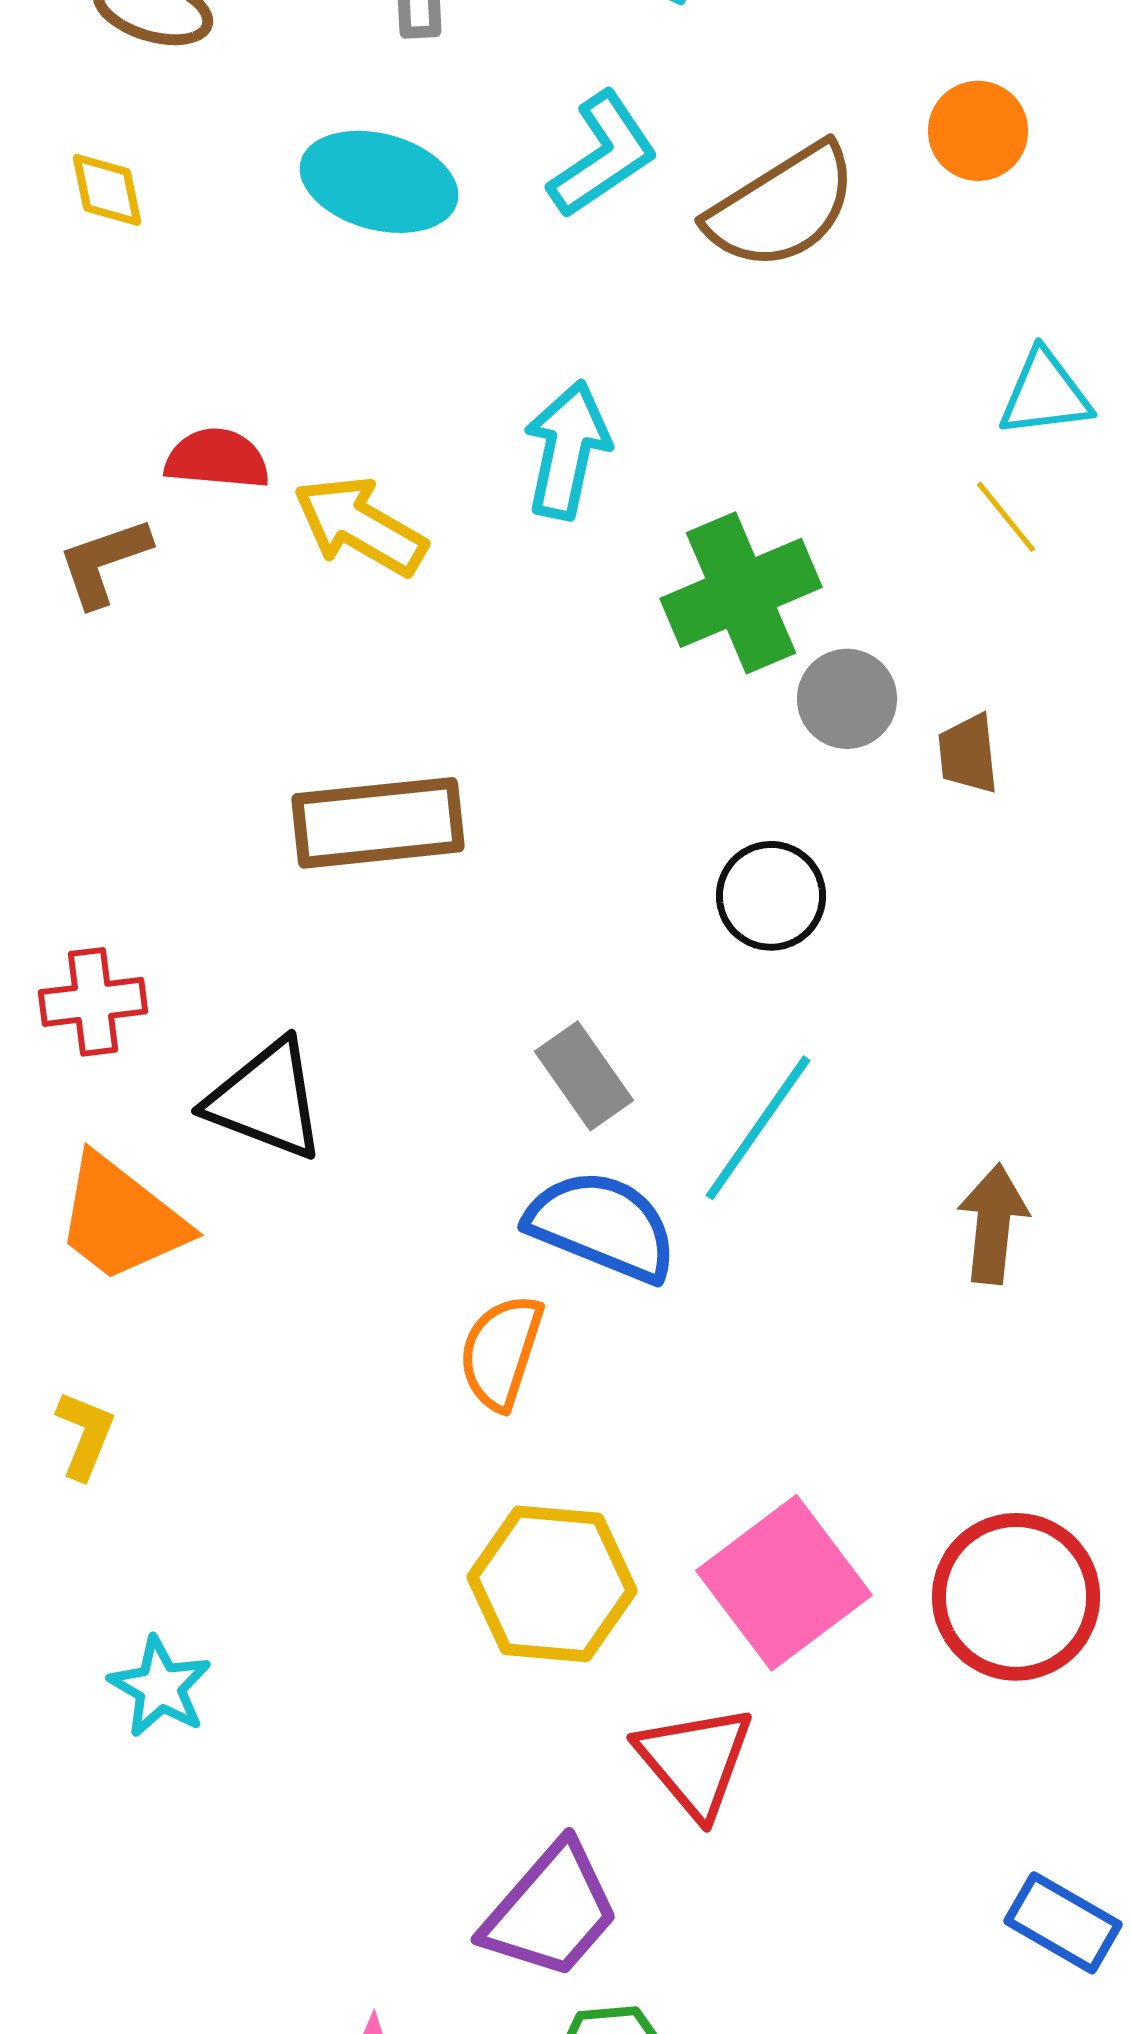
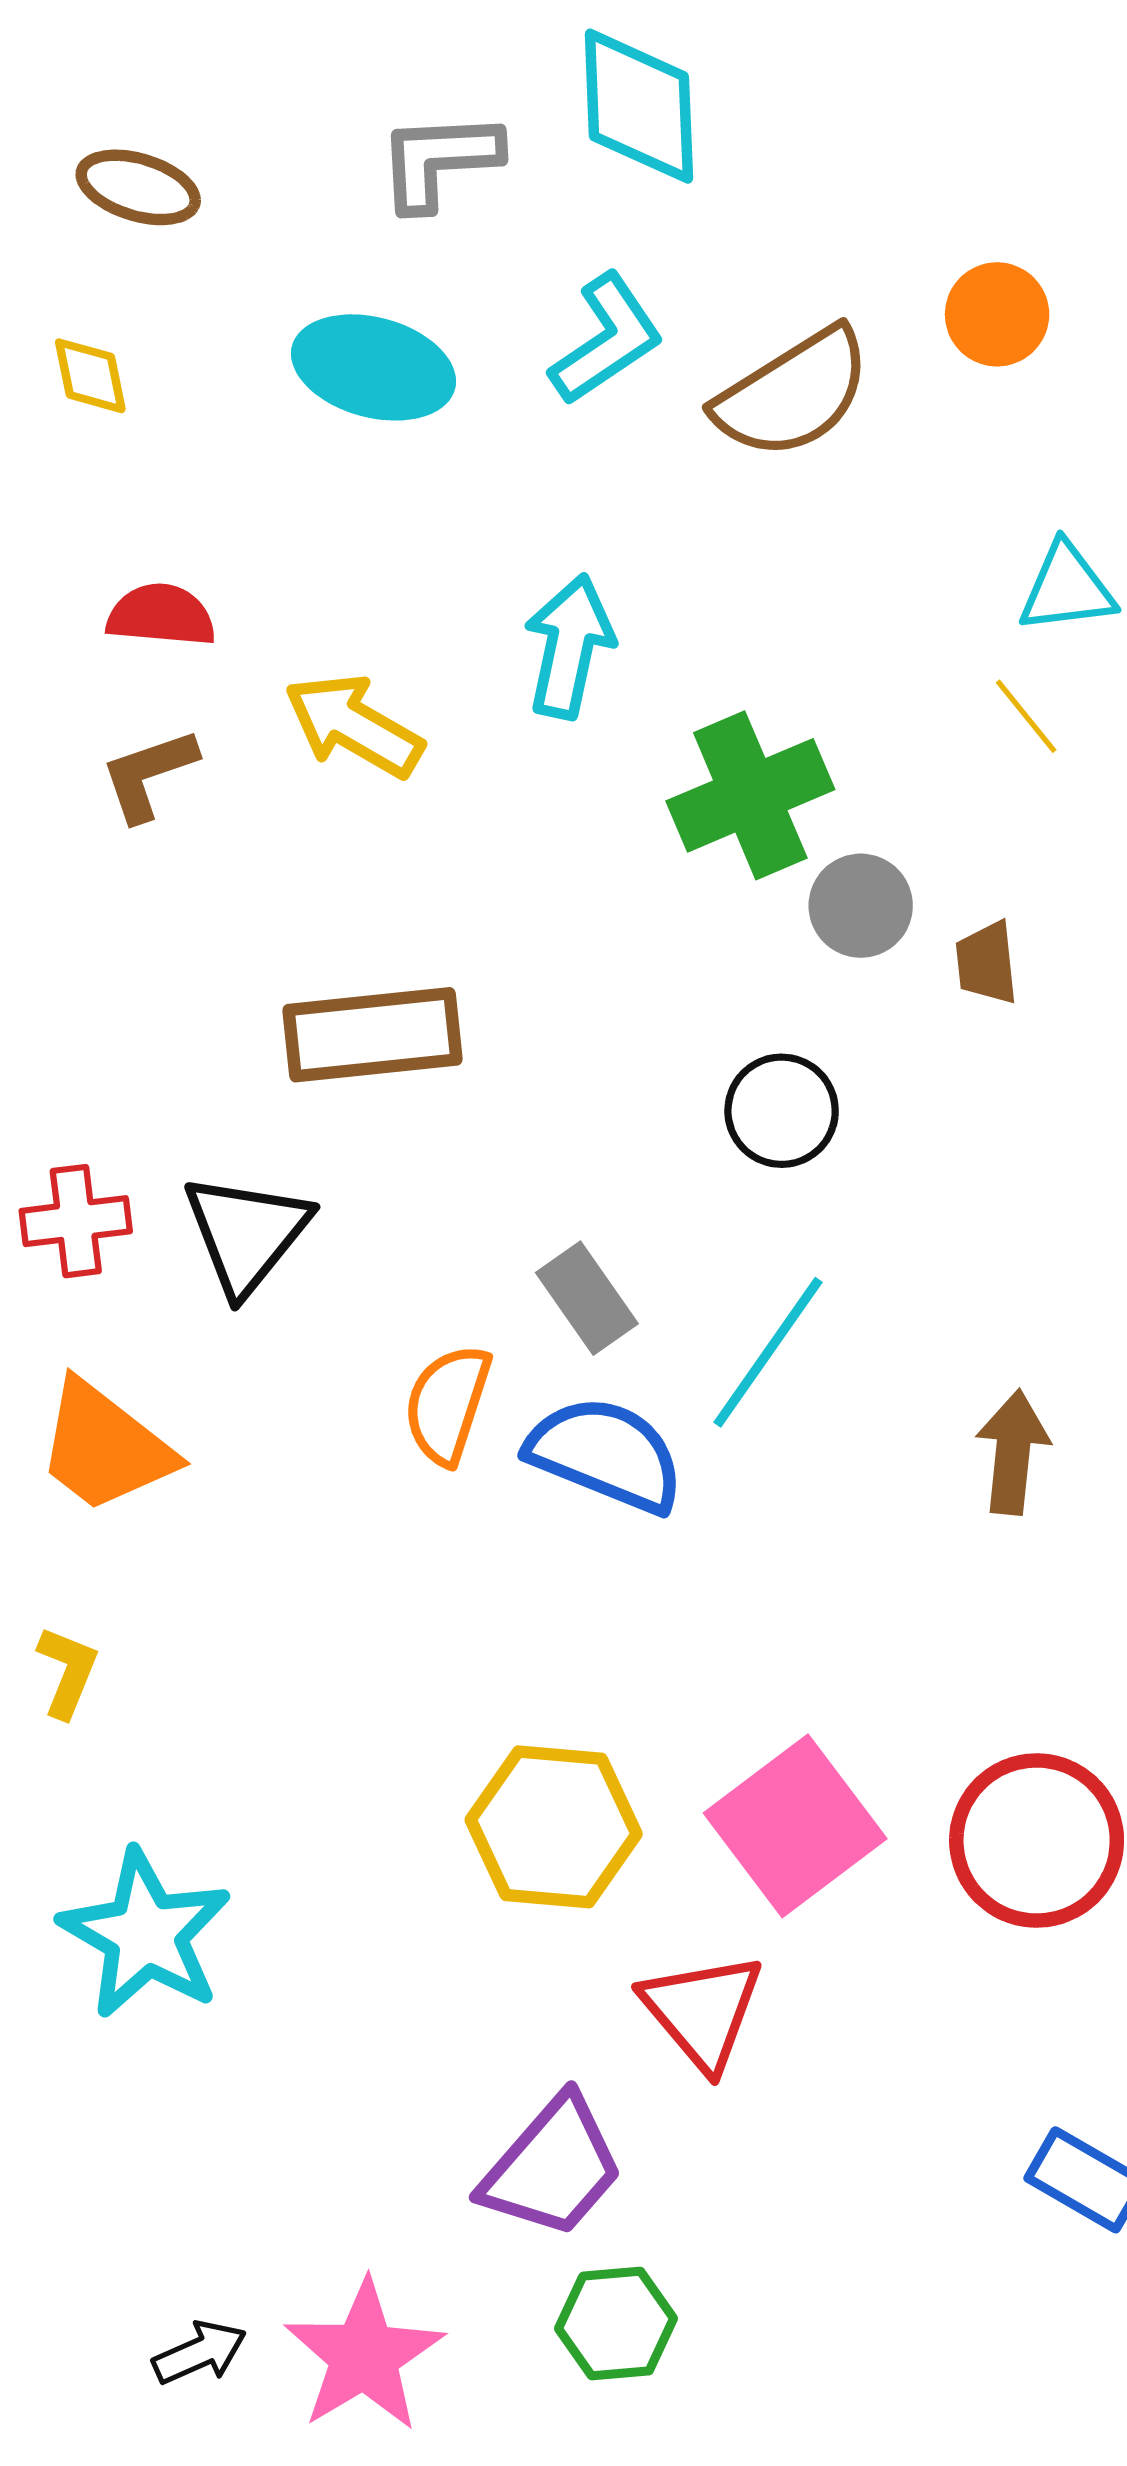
red semicircle: (217, 459) -> (161, 615), moved
brown L-shape: (104, 562) -> (149, 775), moved
black triangle: (266, 1100) -> (246, 1234), moved, turned 48
orange semicircle: (501, 1352) -> (447, 1404), moved
cyan star: (160, 1687) -> (146, 1934), size x1.6

